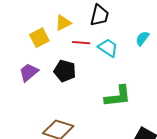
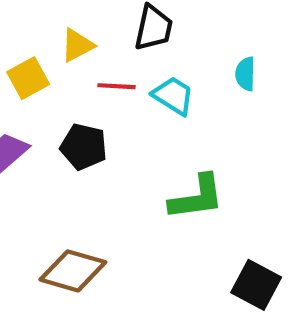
cyan semicircle: (142, 38) -> (245, 74), turned -35

